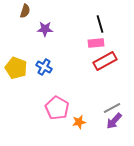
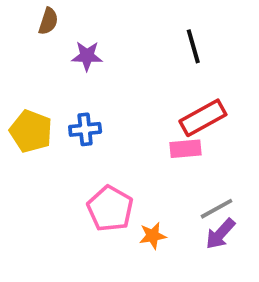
pink rectangle: (96, 43) -> (186, 149), moved
blue cross: (44, 67) -> (85, 129), turned -35

